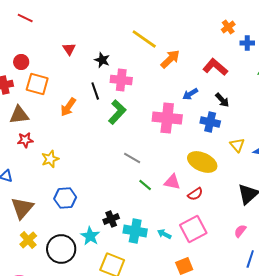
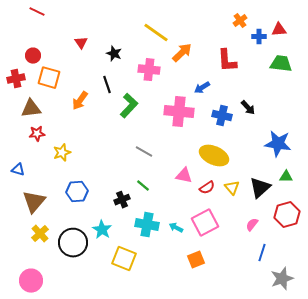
red L-shape: (215, 67) -> (227, 61), turned -135
pink cross: (121, 80) -> (149, 70), moved
black arrow: (222, 100) -> (248, 108), moved
yellow triangle: (237, 145) -> (232, 188), moved
green line: (145, 185) -> (143, 186), moved
black cross: (111, 219) -> (122, 200), moved

